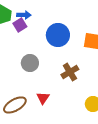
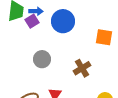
blue circle: (58, 35) -> (63, 21), moved

